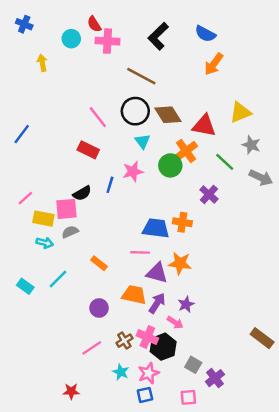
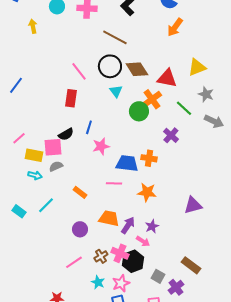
red rectangle: (88, 150) -> (71, 98), turned 72
pink star: (133, 172) -> (101, 146), moved
purple triangle: (157, 273) -> (193, 205), moved, turned -30
brown rectangle: (262, 338) -> (191, 265), moved

